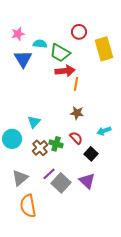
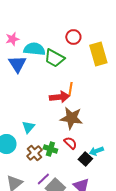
cyan semicircle: (40, 44) -> (34, 49), size x1.5
red arrow: (65, 71) -> (59, 97), moved
brown star: (77, 113) -> (71, 118), size x1.6
cyan arrow: (104, 131) -> (96, 151), moved

